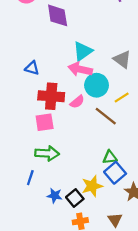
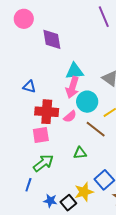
cyan triangle: (83, 51) -> (75, 71), turned 30
pink arrow: (80, 69) -> (72, 87), turned -85
green arrow: (47, 153) -> (43, 163), turned -40
green triangle: (110, 157) -> (80, 153), moved

